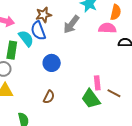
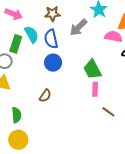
blue semicircle: (38, 31) -> (51, 39), moved
brown line: (114, 93) -> (108, 112), moved
green trapezoid: (91, 99) -> (92, 69), moved

